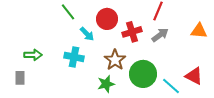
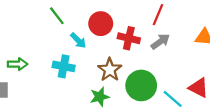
red cross: (132, 32) -> (129, 38), turned 30

